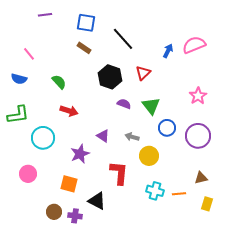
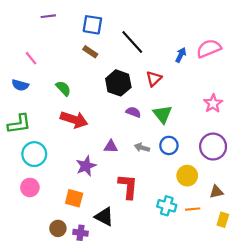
red arrow: (69, 111) -> (74, 120), size x1.4
blue circle: (167, 128) -> (169, 145), moved
purple triangle: (103, 136) -> (111, 147), turned -32
cyan circle: (43, 138) -> (34, 154), moved
yellow circle: (149, 156) -> (187, 176), moved

